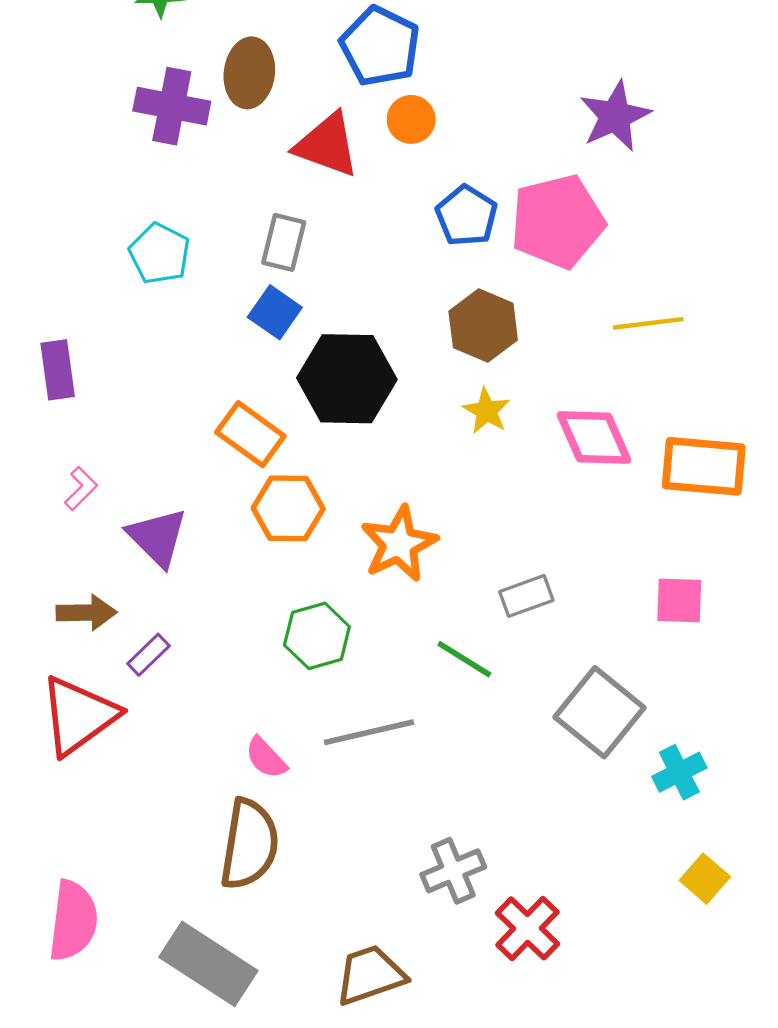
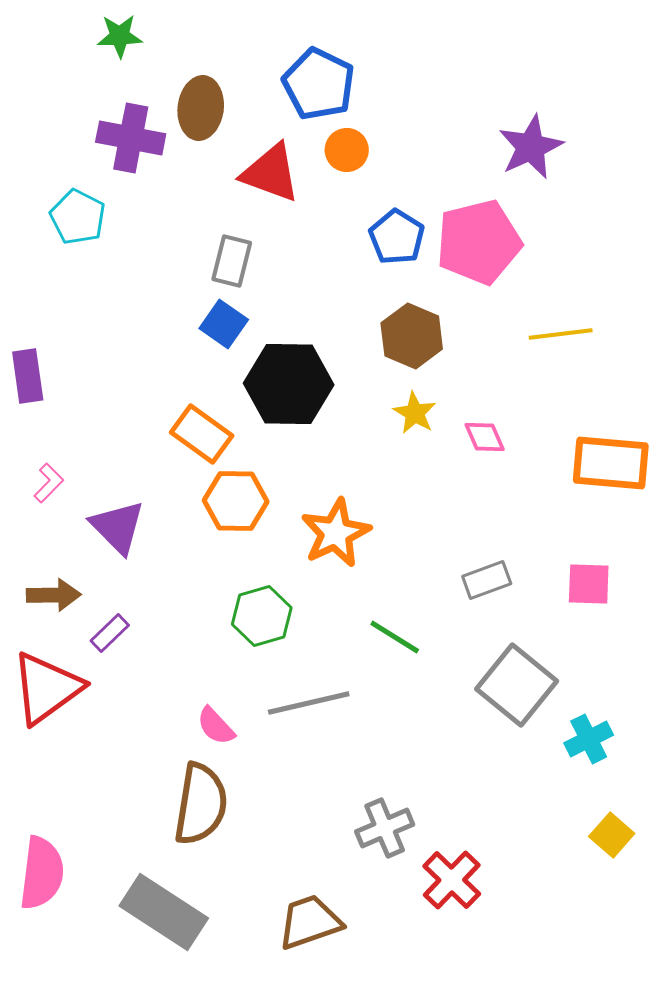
cyan pentagon: (160, 254) -> (78, 217), moved
pink diamond: (594, 437) -> (485, 437), moved, size x0.6
gray rectangle: (526, 596) -> (487, 580), moved

